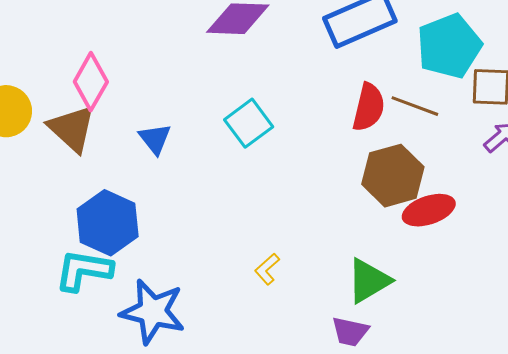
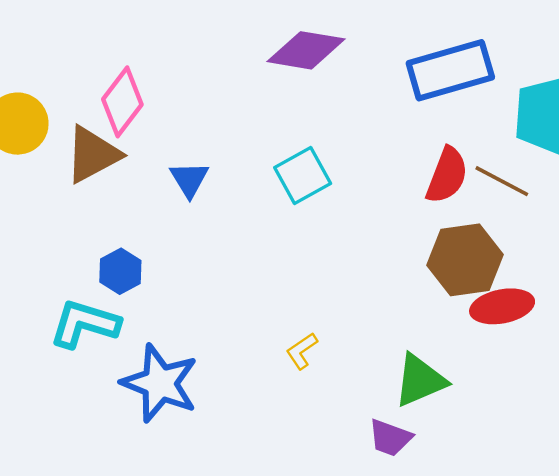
brown triangle: (72, 129) -> (93, 154), turned 42
blue hexagon: (108, 223) -> (120, 271), size x0.6

